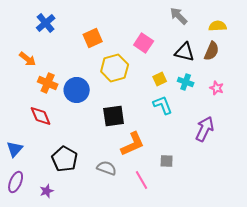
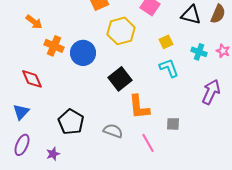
cyan cross: (186, 82) -> (199, 52), moved
red diamond: (41, 116) -> (32, 79), moved
black square: (114, 116) -> (120, 79), turned -30
orange L-shape: (133, 144) -> (139, 107), turned 108

